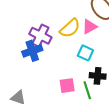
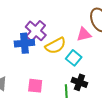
yellow semicircle: (70, 28) -> (55, 46), moved
pink square: (67, 86) -> (35, 86), moved

